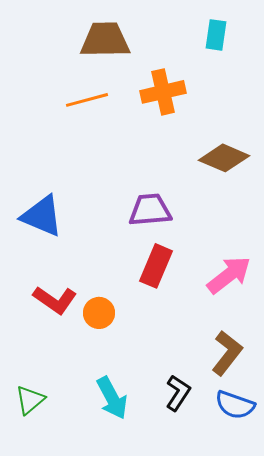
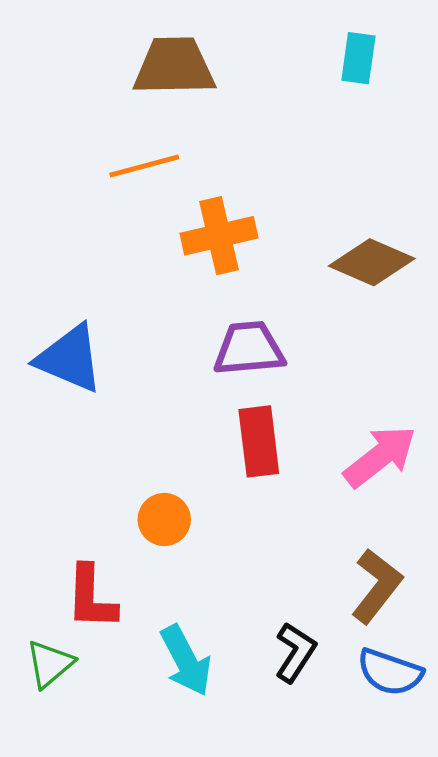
orange cross: (163, 92) -> (219, 236), moved
red rectangle: (156, 266) -> (259, 441), turned -30
red L-shape: (55, 300) -> (91, 597), moved, turned 57

